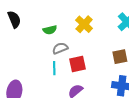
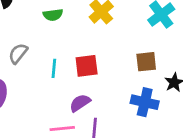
gray semicircle: (60, 48) -> (18, 53), moved, turned -35

